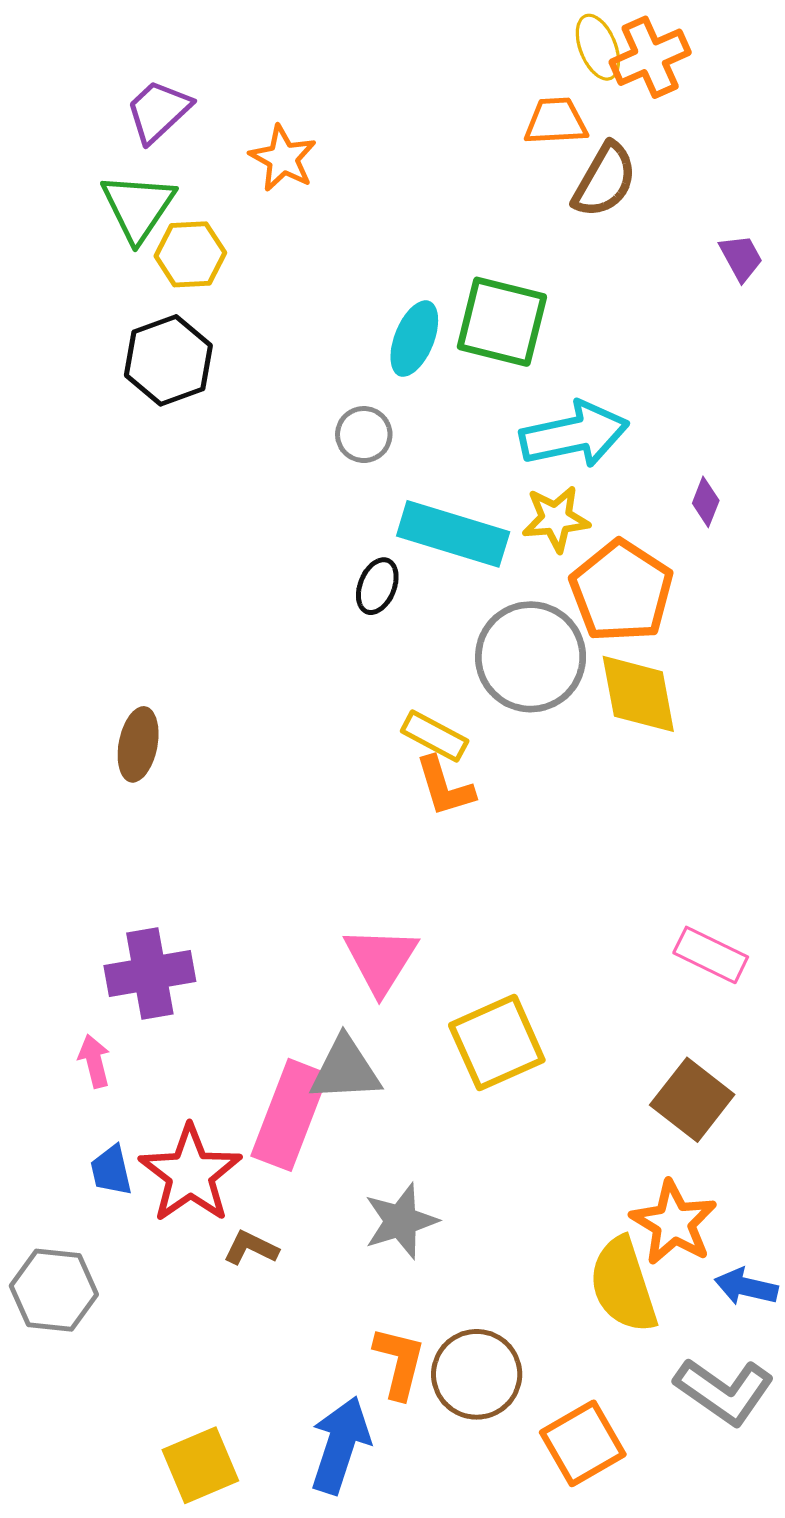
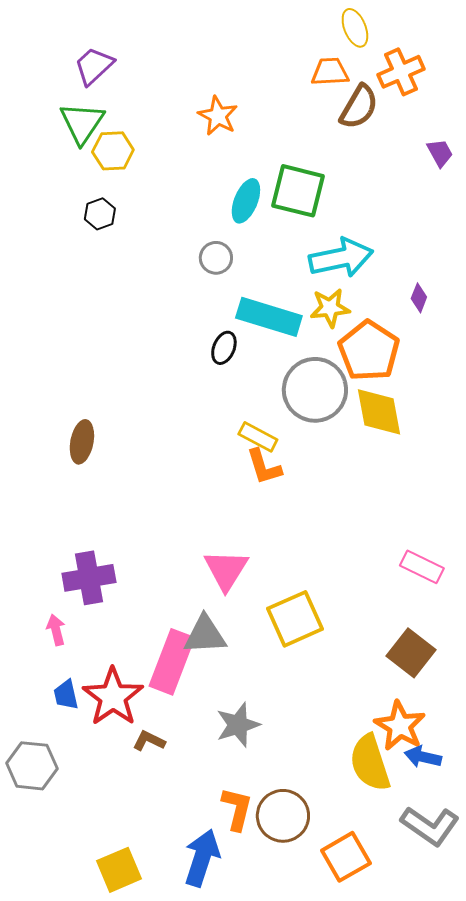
orange cross: (650, 57) -> (401, 72), moved
orange star: (283, 158) -> (218, 116), moved
black hexagon: (168, 360) -> (100, 214), size x0.6
blue arrow: (746, 1287) -> (423, 757), moved

